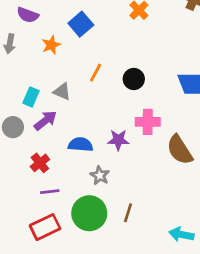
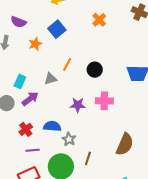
gray triangle: (62, 92) -> (50, 79), moved, turned -40
purple star: (118, 140) -> (78, 105), moved
blue semicircle: (80, 145) -> (52, 126), moved
brown semicircle: (180, 150) -> (125, 144), moved, turned -125
brown line: (128, 213) -> (88, 158), moved

